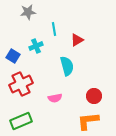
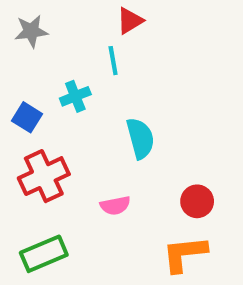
gray star: (28, 12) -> (31, 31), moved
red triangle: (77, 40) -> (130, 21), moved

